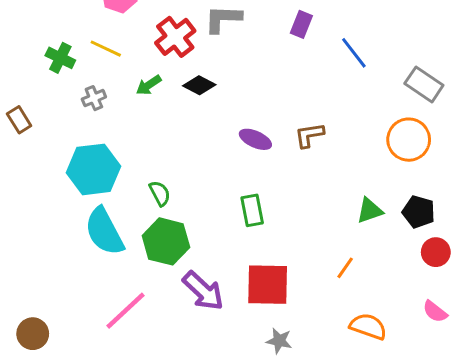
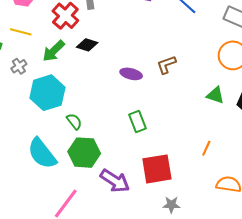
green arrow: (149, 85) -> (54, 51), size x1.4
cyan hexagon: (93, 169) -> (47, 93), moved
green triangle: (370, 210) -> (215, 95), moved, turned 48

